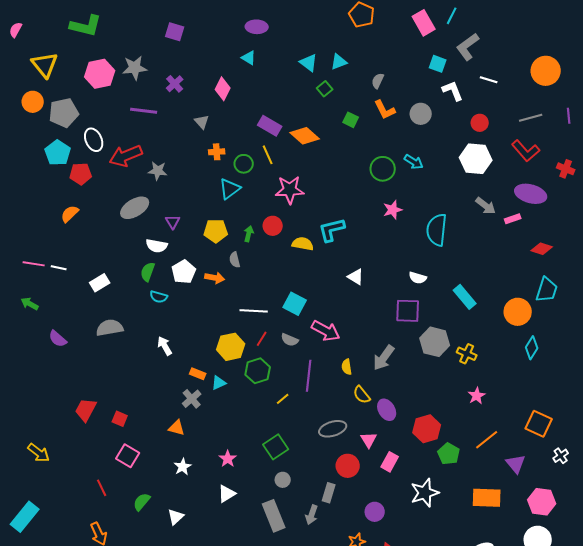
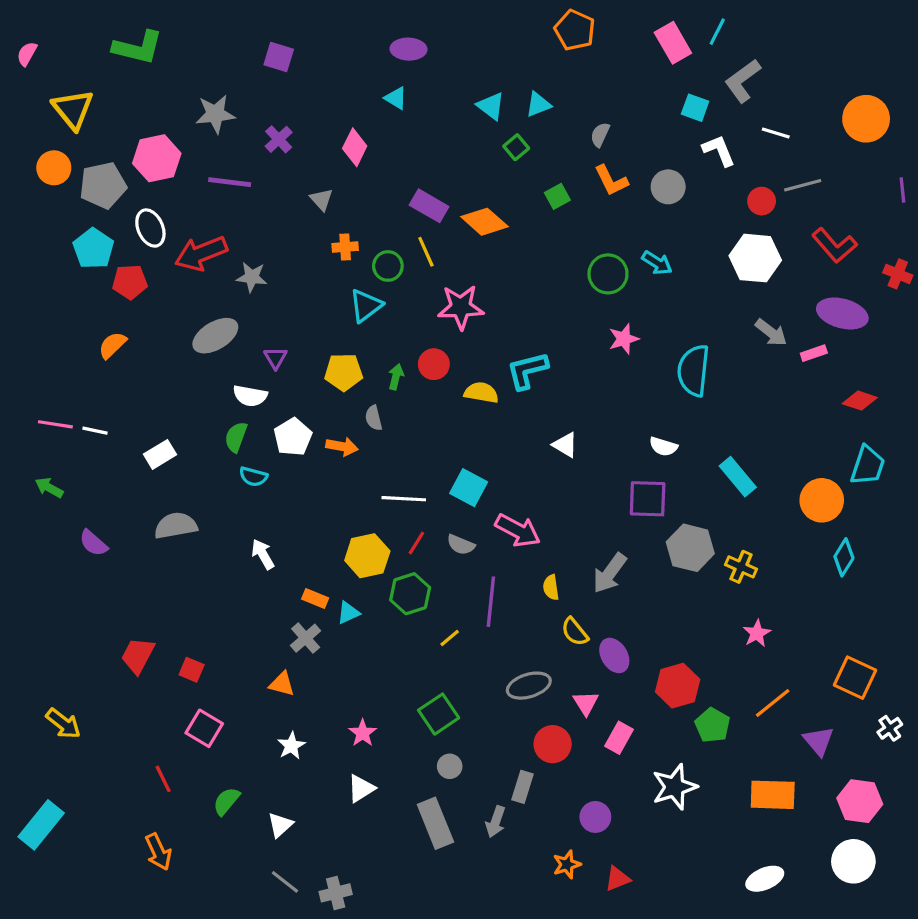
pink hexagon: (100, 74) -> (157, 158), moved
gray line: (531, 118) -> (803, 185), moved
green square: (351, 120) -> (557, 196), turned 35

